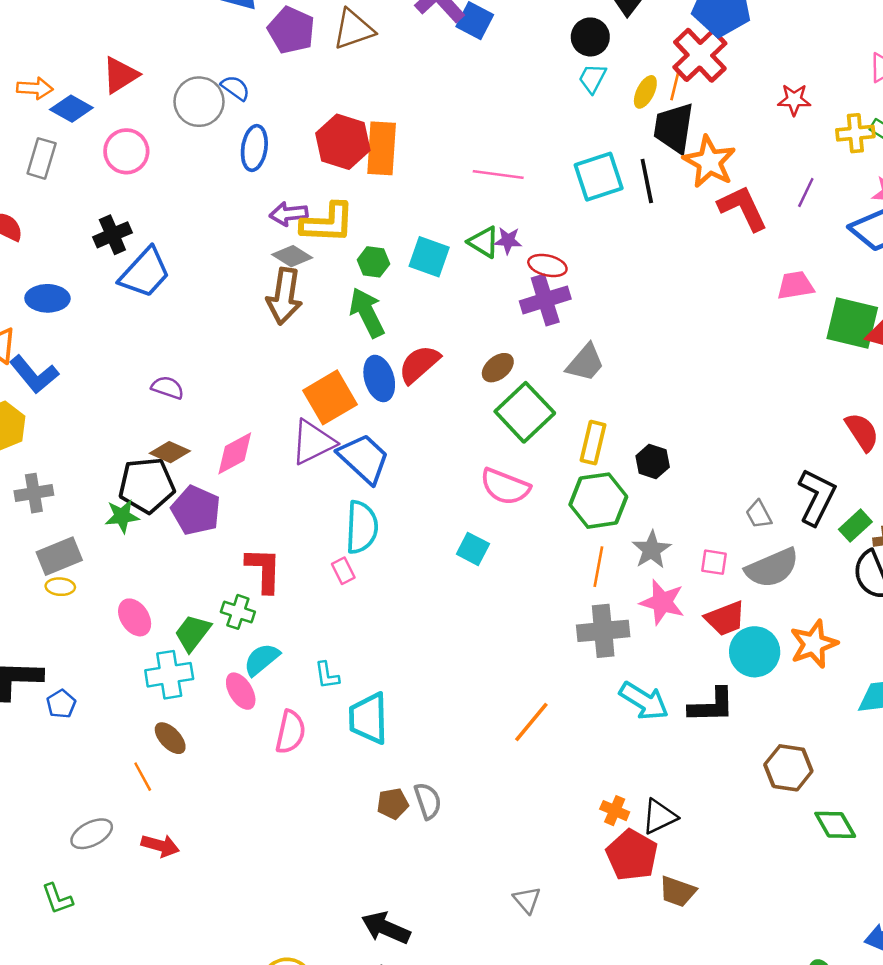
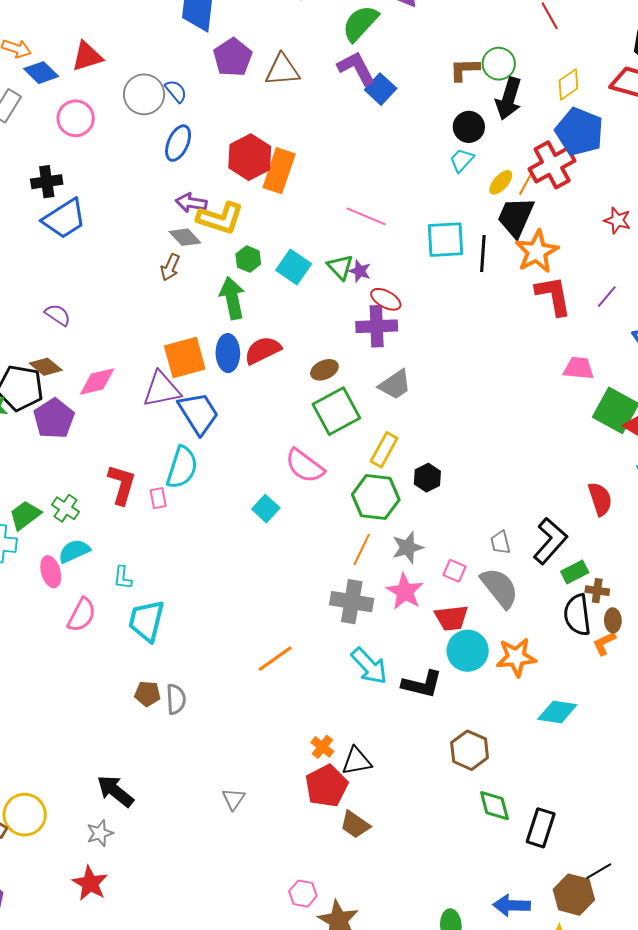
brown arrow: (284, 296) -> (170, 267), size x0.6
gray semicircle: (772, 568) -> (499, 588), turned -120
red L-shape: (264, 570) -> (122, 484), moved

